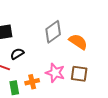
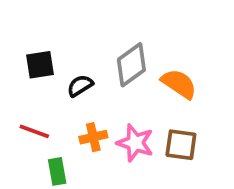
black semicircle: (17, 54) -> (80, 86), moved
orange cross: (32, 82) -> (93, 137), moved

